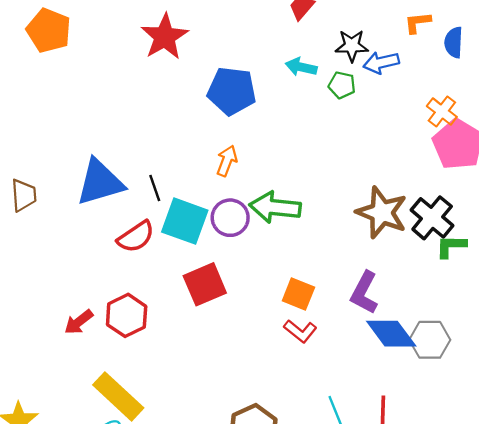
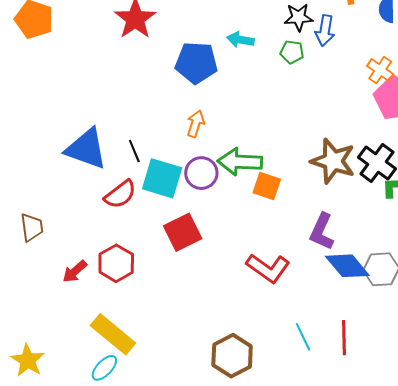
blue arrow: (381, 63) -> (325, 31), turned -64
cyan arrow: (301, 67) -> (240, 40), moved
blue triangle: (100, 182) -> (86, 149), turned 39
brown trapezoid: (24, 195) -> (32, 227), moved
orange square: (298, 294) -> (267, 186), moved
red L-shape: (300, 331) -> (268, 268), size x1.5

